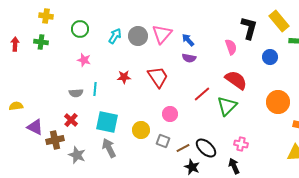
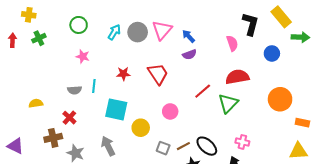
yellow cross: (46, 16) -> (29, 15), moved
green cross: (41, 42) -> (39, 38), turned -32
purple semicircle: (189, 58) -> (189, 54), turned -32
red semicircle: (236, 80) -> (237, 77), turned -45
yellow semicircle: (16, 106) -> (36, 103), moved
cyan square: (107, 122) -> (116, 109), moved
purple triangle: (35, 127) -> (16, 146), moved
gray square: (163, 141) -> (163, 148), moved

